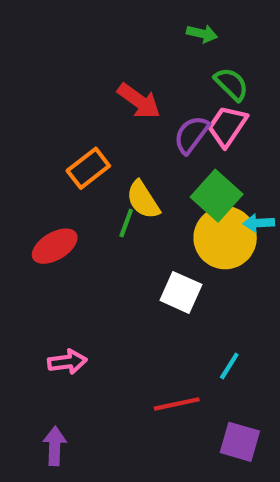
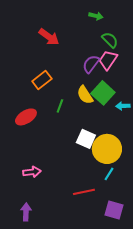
red arrow: (139, 101) -> (49, 37), moved
yellow semicircle: (143, 200) -> (85, 95), moved
yellow circle: (225, 238) -> (107, 149), moved

